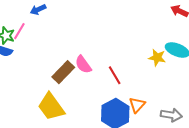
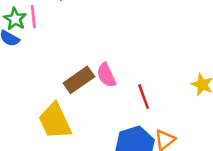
pink line: (19, 31) -> (33, 17), turned -48

